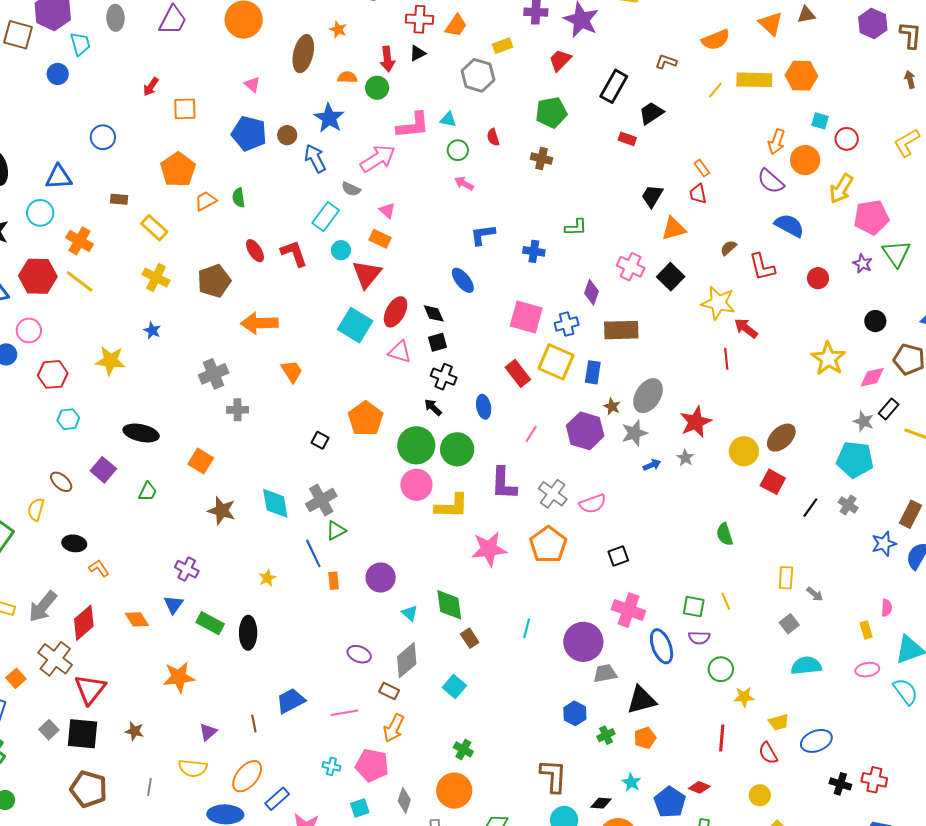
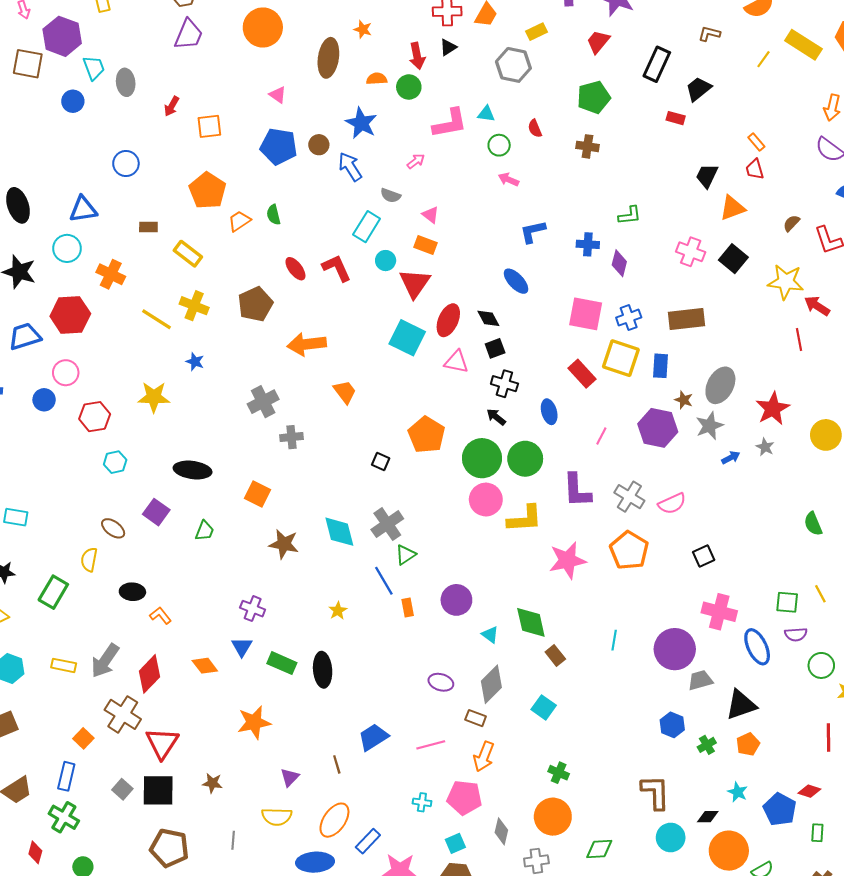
gray ellipse: (115, 18) -> (126, 82), moved
yellow rectangle: (754, 80) -> (803, 45), turned 36
pink arrow: (378, 159) -> (416, 161), size x0.5
yellow line: (80, 281) -> (156, 319), moved
purple diamond: (591, 292) -> (619, 263), moved

